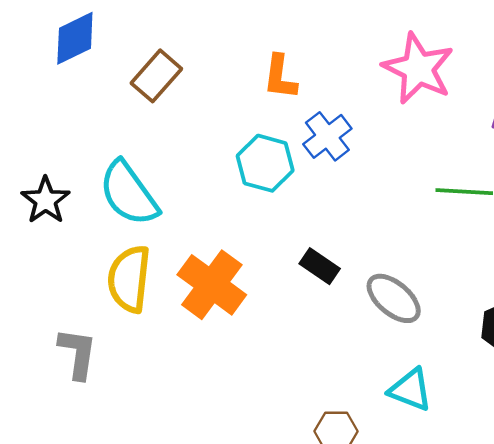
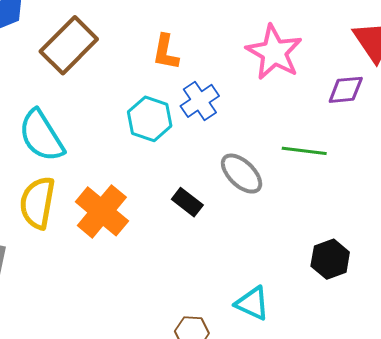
brown rectangle: (156, 76) -> (69, 45), size x1.4
gray ellipse: (394, 298) -> (242, 174), moved

